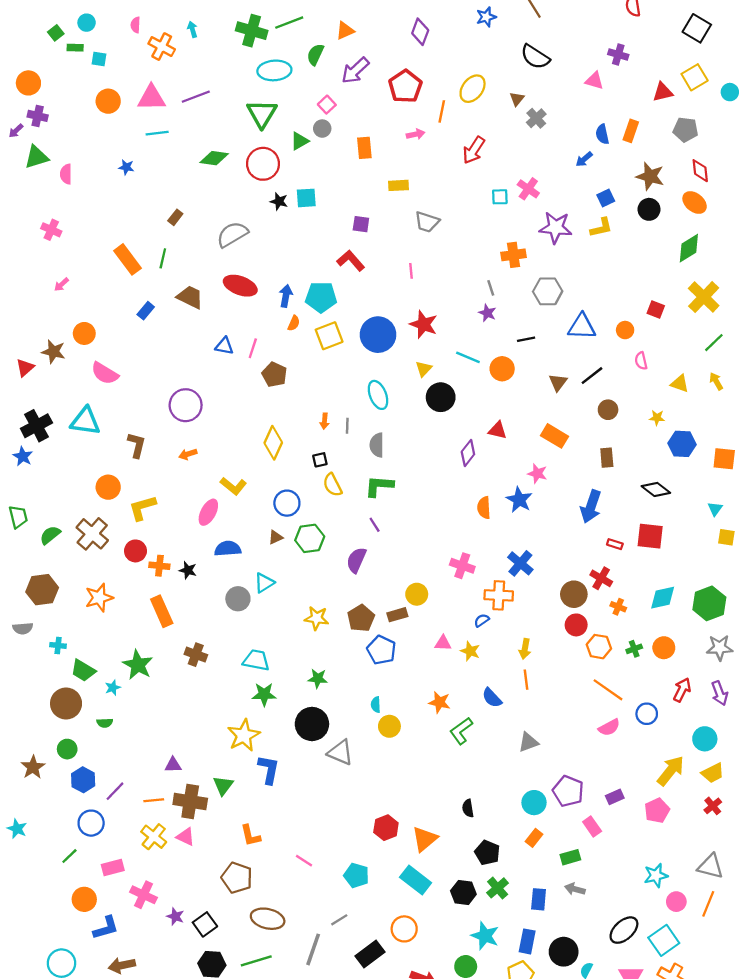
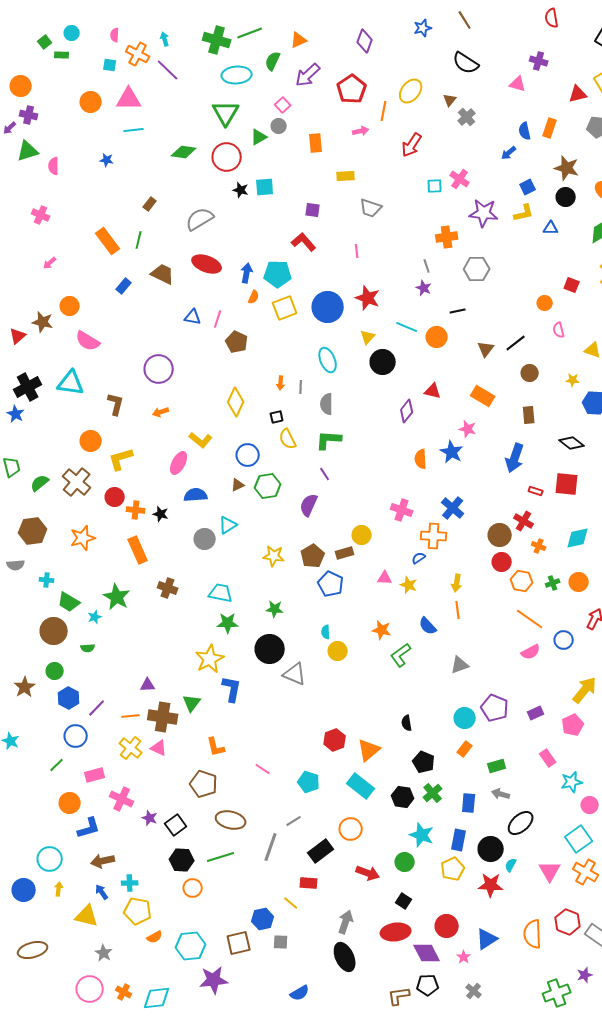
cyan square: (99, 59) -> (110, 65), moved
purple line: (196, 97) -> (168, 70), moved, turned 65
blue triangle: (582, 327) -> (551, 228), moved, size x0.6
pink rectangle: (592, 826) -> (548, 758), moved
black ellipse: (624, 930) -> (521, 823), moved

